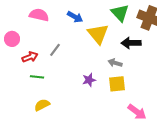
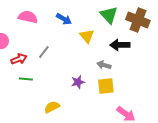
yellow triangle: (98, 34) -> (87, 36), size x0.7
yellow semicircle: (42, 105) -> (52, 107), moved

